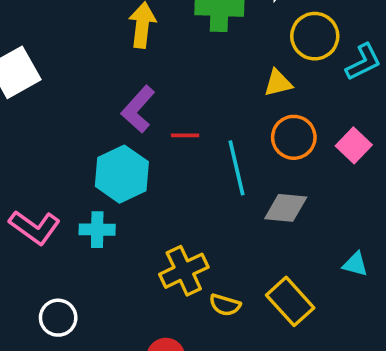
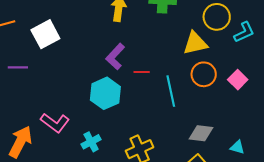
yellow triangle: (278, 83) -> (195, 43), size x1.5
gray diamond: (286, 208) -> (201, 133), moved
cyan cross: (97, 230) -> (91, 142), moved, turned -30

